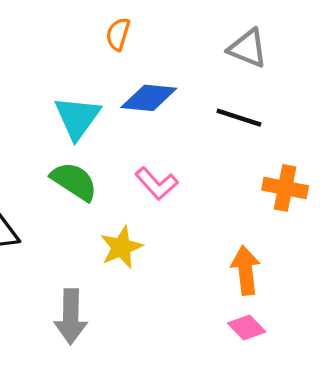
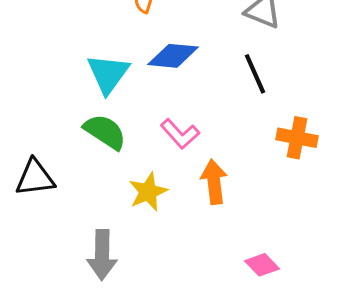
black line: (239, 118) -> (255, 74), turned 48
orange arrow: (246, 270) -> (214, 182), moved

